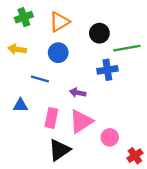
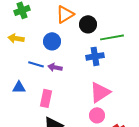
orange triangle: (59, 22) -> (65, 14), moved
purple arrow: (78, 93) -> (55, 67), moved
pink triangle: (81, 121) -> (100, 92), moved

